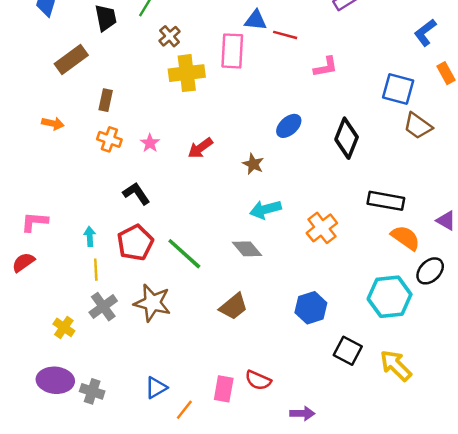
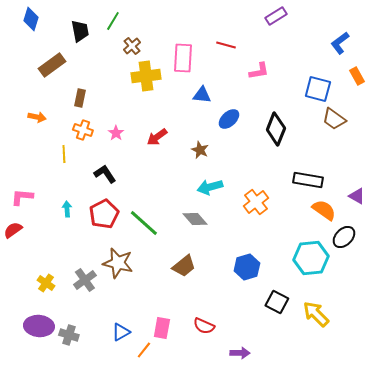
blue triangle: (256, 20) -> (202, 95), moved
yellow line: (96, 270) -> (64, 154), moved
gray cross: (103, 307) -> (85, 280), moved
pink rectangle: (224, 389) -> (162, 328), moved

